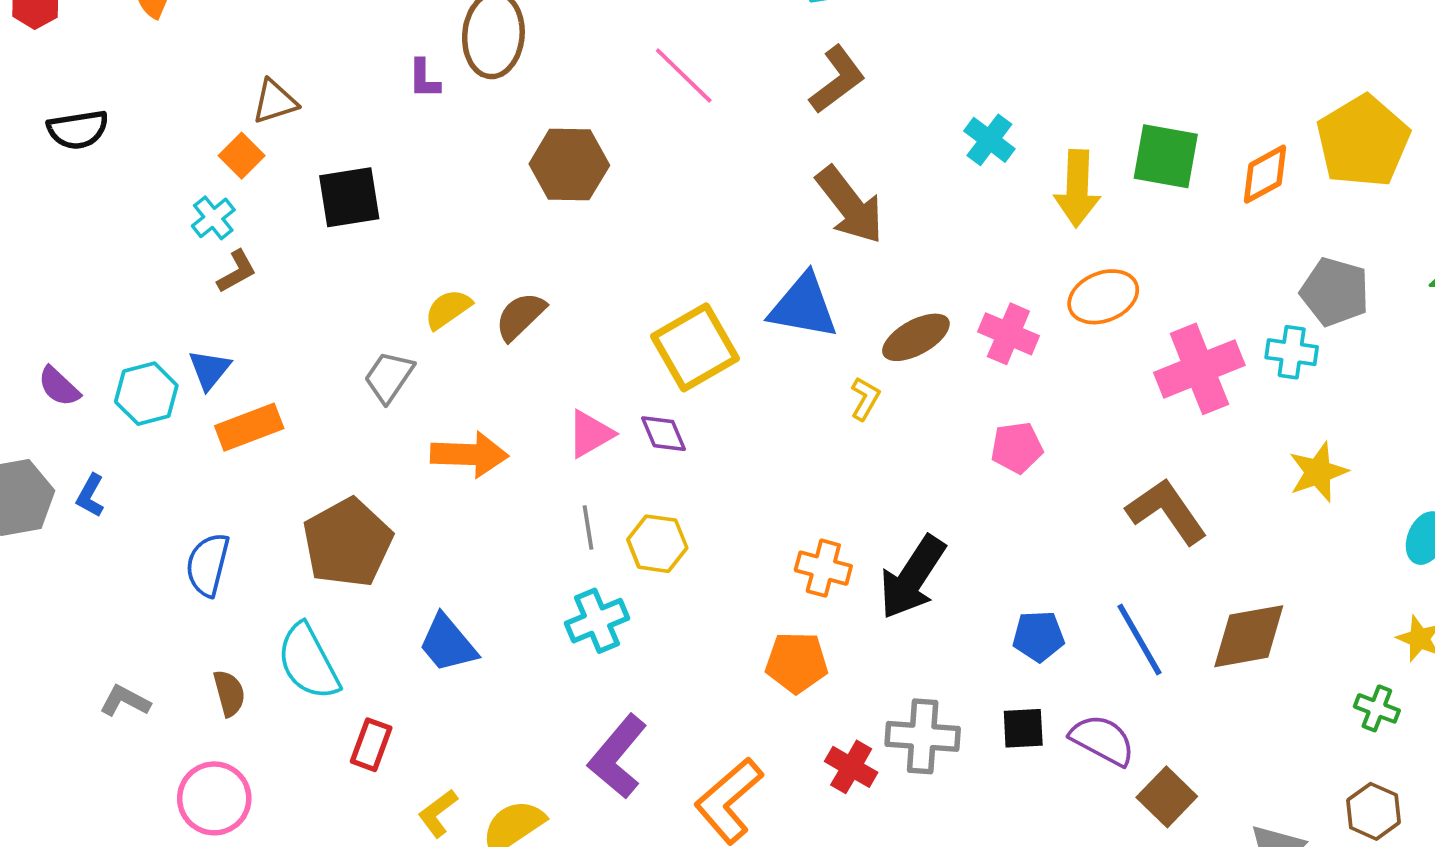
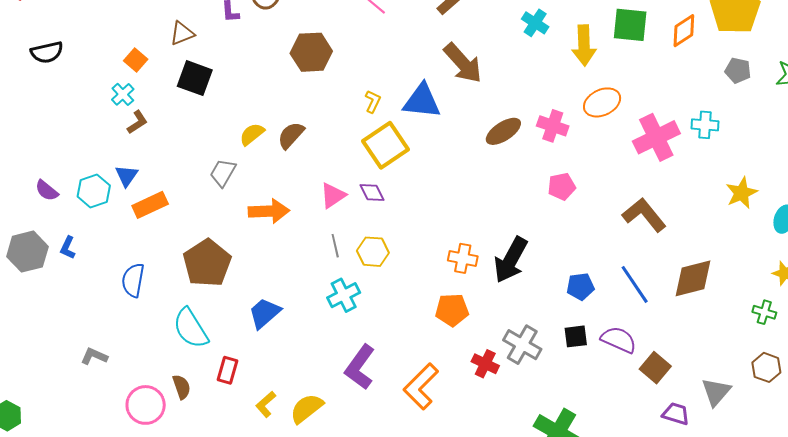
brown triangle: (275, 102) -> (182, 33), moved
black square: (349, 197) -> (195, 78), turned 33
gray pentagon: (1335, 292) -> (738, 71), moved, size x0.7
blue triangle: (803, 306) -> (422, 101), moved
yellow L-shape: (865, 399) -> (373, 101), moved
yellow star: (1318, 472) -> (741, 193), moved
blue trapezoid: (448, 643) -> (265, 313), turned 93
brown semicircle: (229, 693) -> (182, 387), moved
gray cross: (923, 736) -> (522, 345), turned 30

